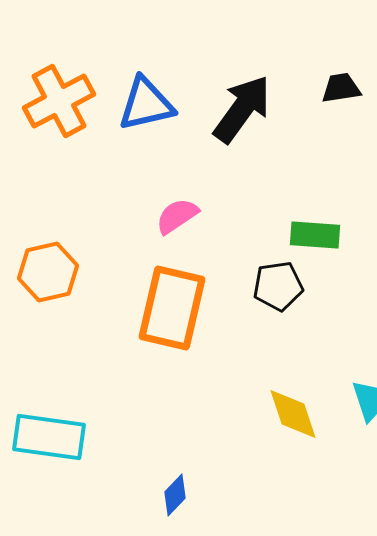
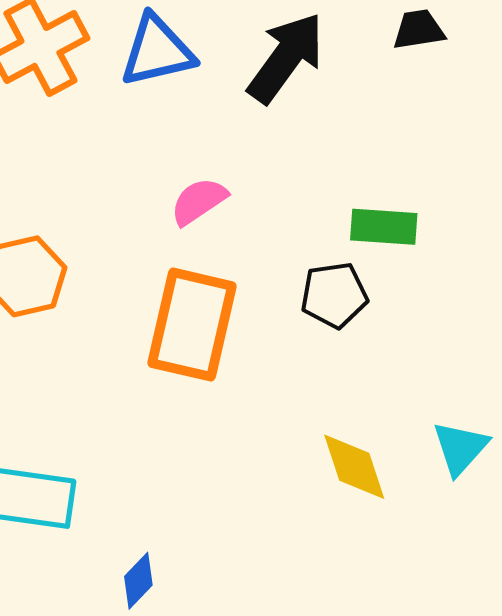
blue diamond: (175, 495) -> (138, 581), moved

